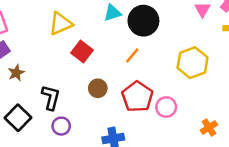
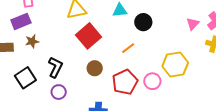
black circle: (143, 21) -> (143, 22), size x0.7
red square: (82, 51) -> (89, 36), size x1.4
pink circle: (166, 107) -> (152, 81), moved

